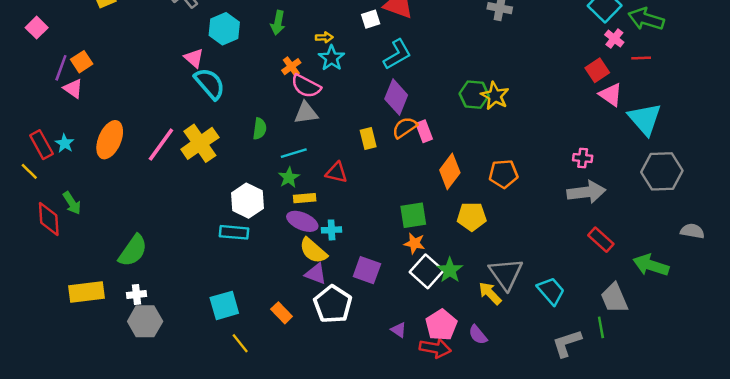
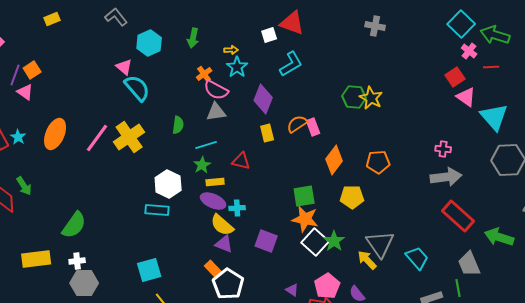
purple diamond: (396, 97) -> (263, 99), moved
red rectangle: (601, 240) -> (458, 216), size x1.5
orange star: (414, 243) -> (305, 219), size x1.5
white pentagon: (333, 304) -> (228, 284), moved
orange rectangle: (282, 313) -> (213, 269), moved

